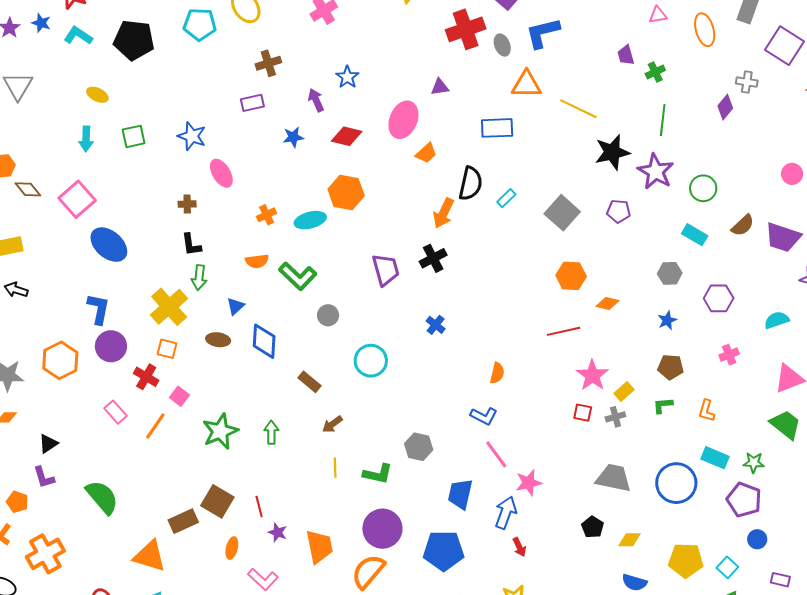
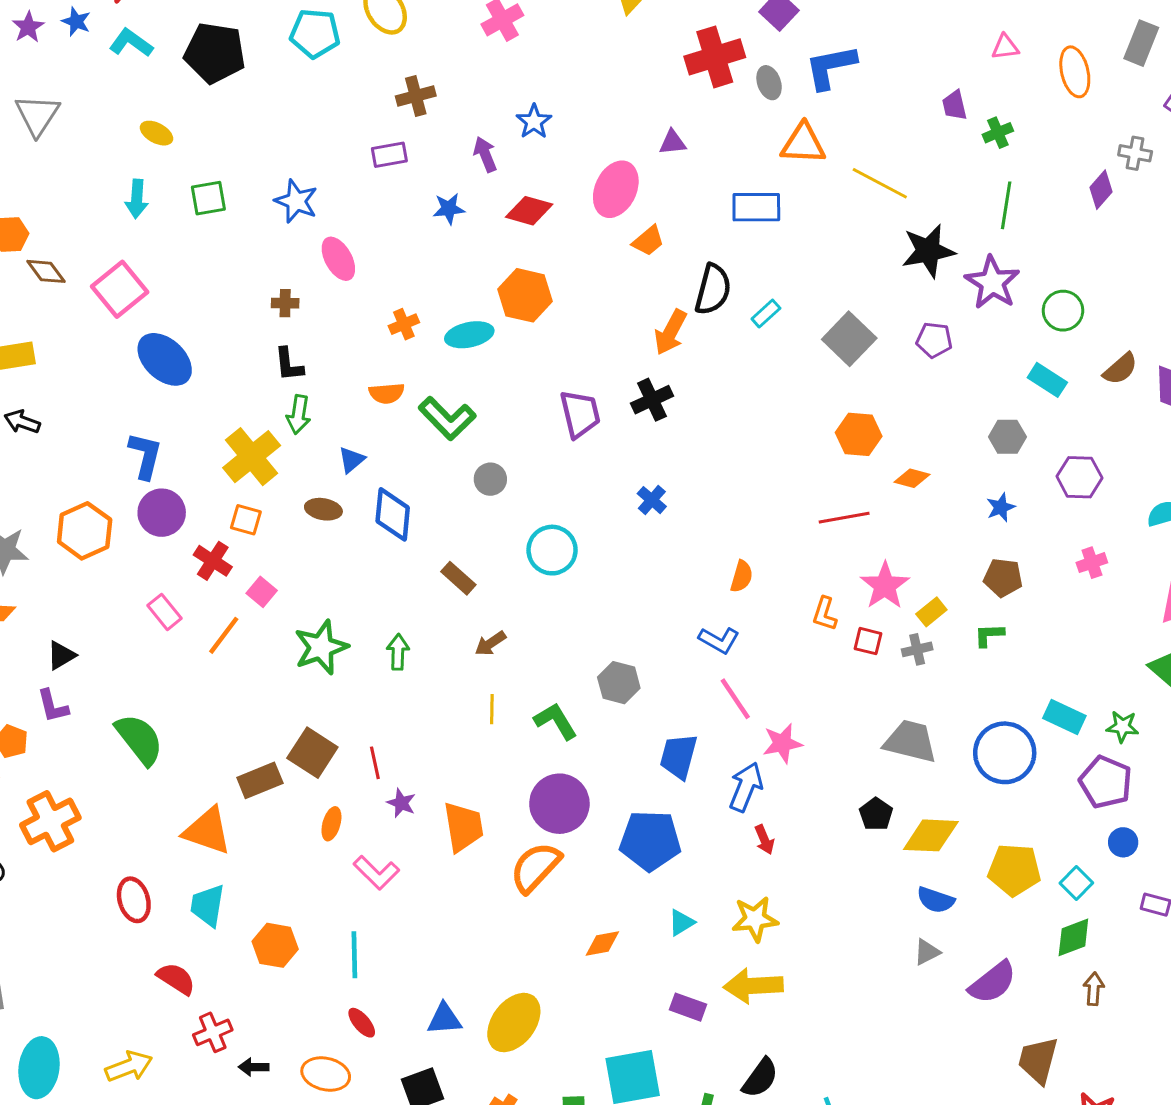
orange L-shape: (707, 411) -> (825, 614), moved
green L-shape: (378, 474) -> (556, 721), turned -136
yellow diamond: (630, 540) -> (931, 835), size x1.6

